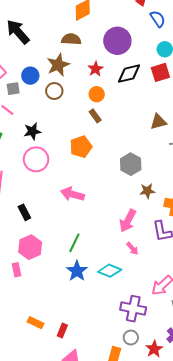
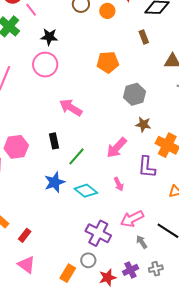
orange circle: (97, 94) -> (107, 11), moved
brown rectangle: (95, 116) -> (144, 37), moved
orange pentagon: (81, 147) -> (108, 62), moved
black rectangle: (24, 212) -> (54, 141), moved
green line: (74, 243) -> (76, 156), moved
pink arrow: (132, 248) -> (119, 184), moved

